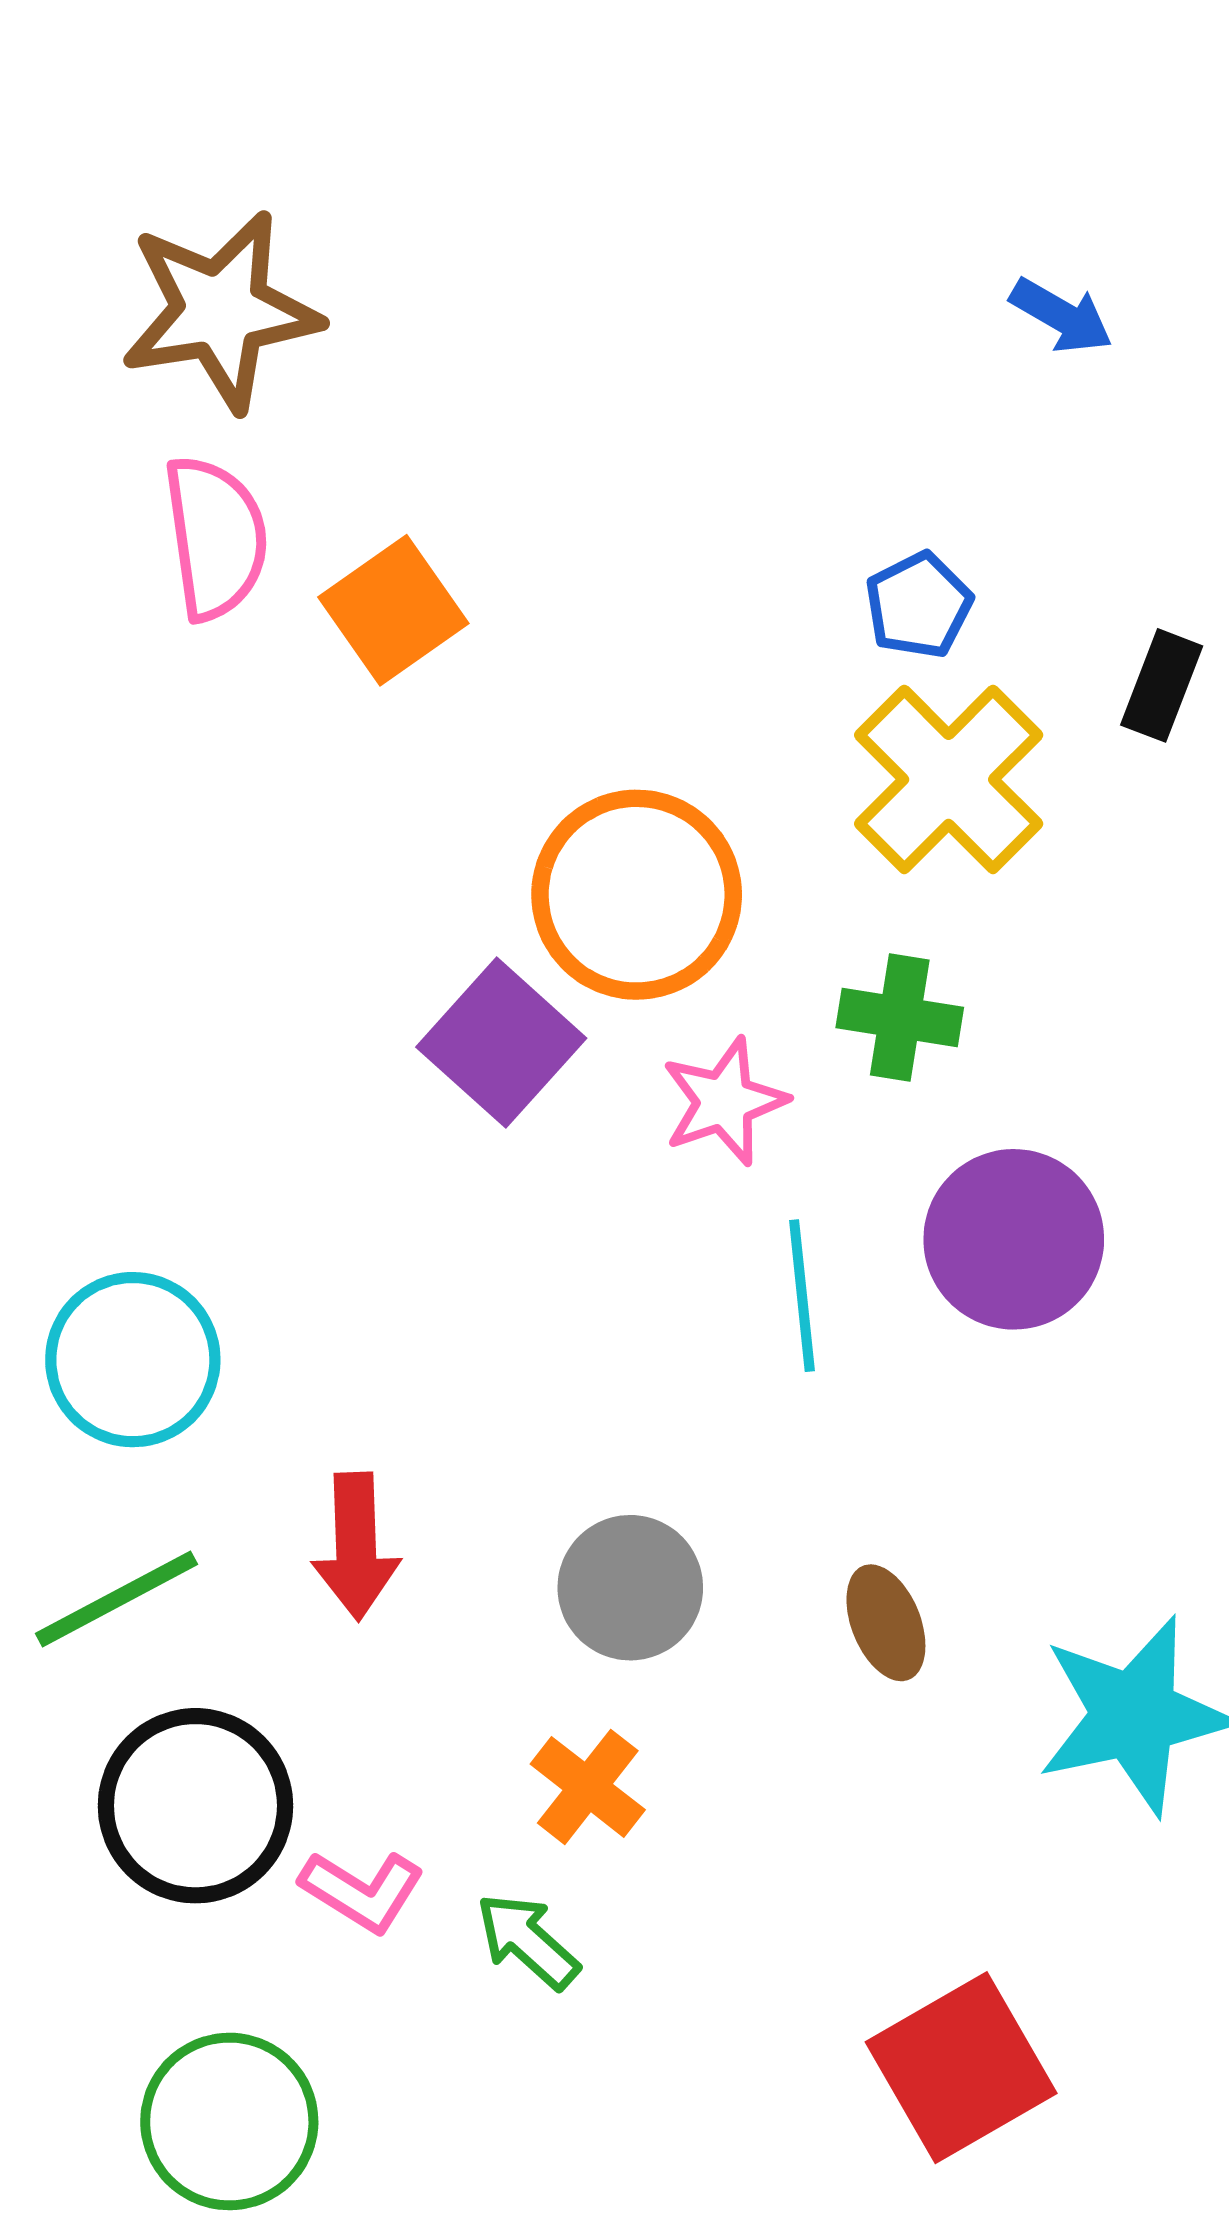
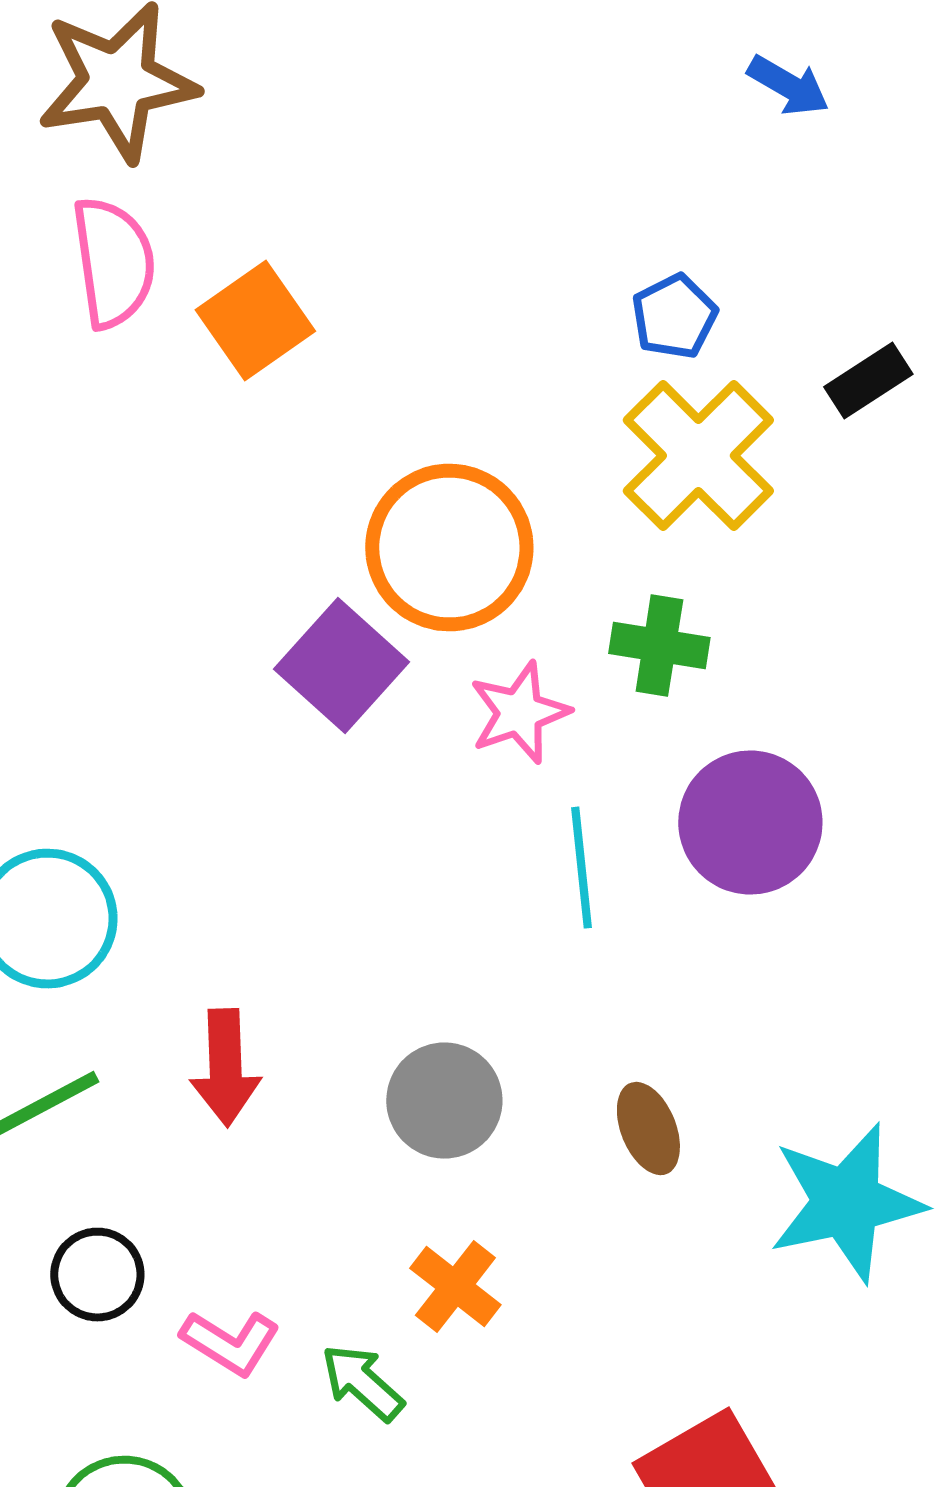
black rectangle: (1162, 685) -> (868, 381), turned 36
orange cross: (588, 1787) -> (455, 1287), moved
black circle: (195, 1806) -> (97, 1275), size x0.6

